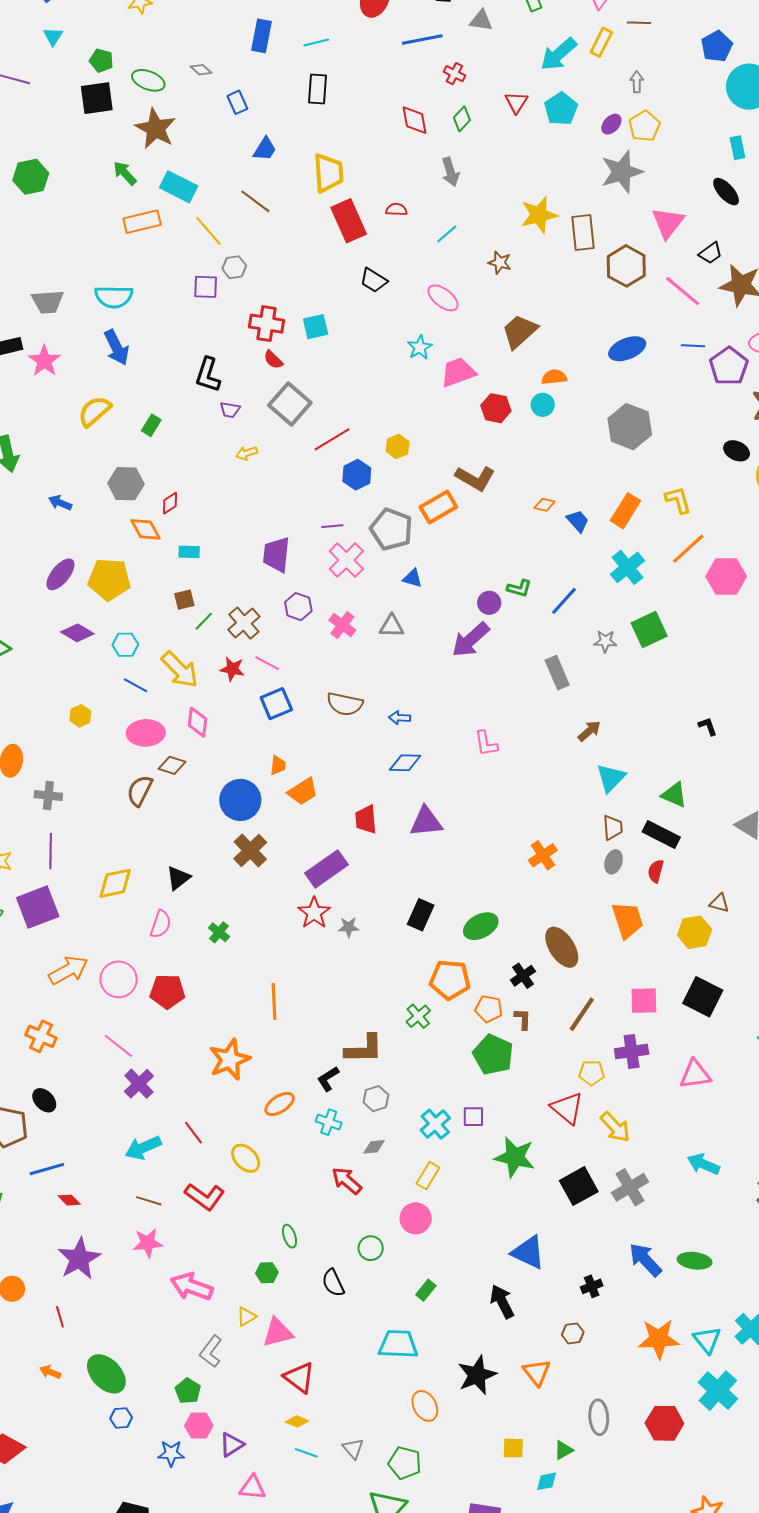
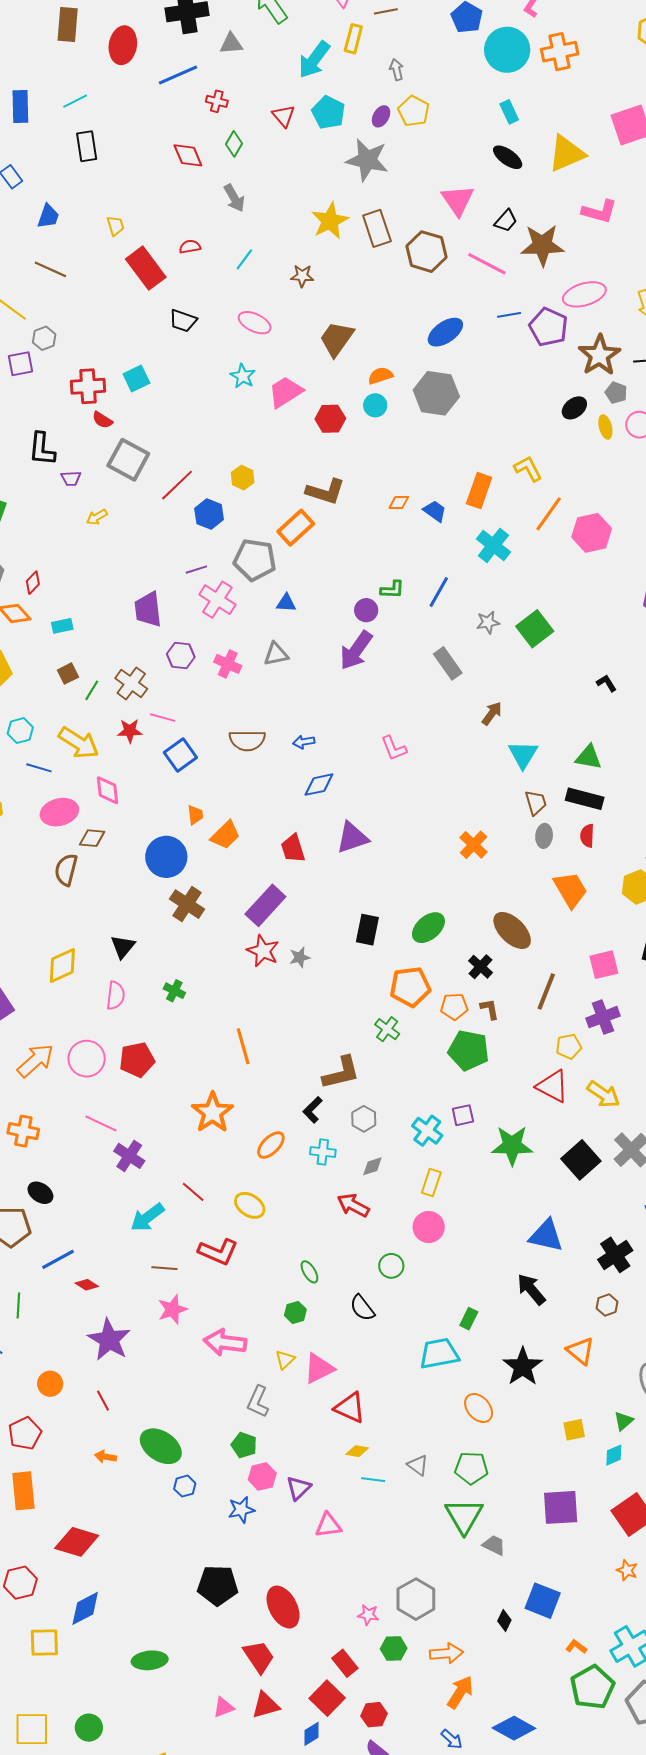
gray star: (622, 172) -> (367, 160), moved, turned -30
yellow trapezoid: (328, 173) -> (115, 226), size x0.5
gray hexagon: (630, 427) -> (436, 393), moved
black ellipse: (737, 451) -> (574, 408), turned -50
green square: (649, 629) -> (535, 629), moved
black cross: (592, 1286) -> (615, 1255), size x1.6
green rectangle: (426, 1290) -> (469, 1319), moved

